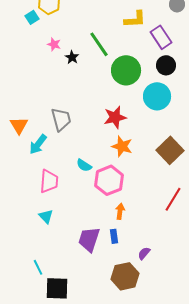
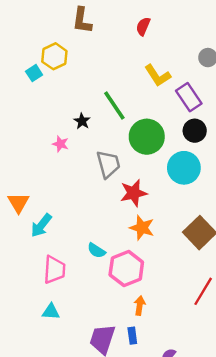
yellow L-shape: (135, 19) -> (158, 76), turned 60
pink star: (54, 44) -> (60, 144), moved
gray trapezoid: (61, 119) -> (108, 164), moved
cyan triangle: (46, 216) -> (51, 312), turned -42

